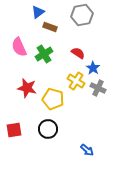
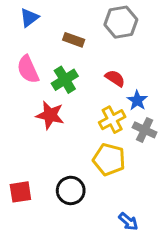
blue triangle: (38, 12) -> (29, 18), moved
yellow cross: (76, 81) -> (112, 120), turned 30
red star: (27, 88) -> (50, 115), moved
yellow pentagon: (53, 99) -> (109, 159), moved

